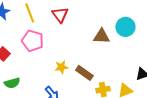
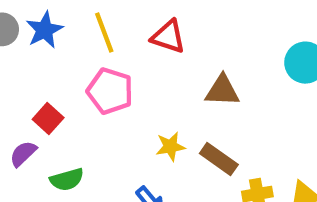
red triangle: (60, 15) -> (168, 37), turned -36
brown triangle: (102, 36) -> (222, 91), moved

